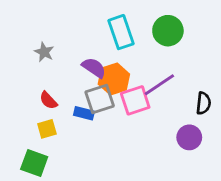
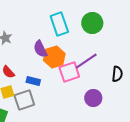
purple semicircle: (94, 68) -> (40, 49), turned -150
gray square: (100, 99) -> (24, 100), moved
purple circle: (189, 137) -> (93, 98), moved

